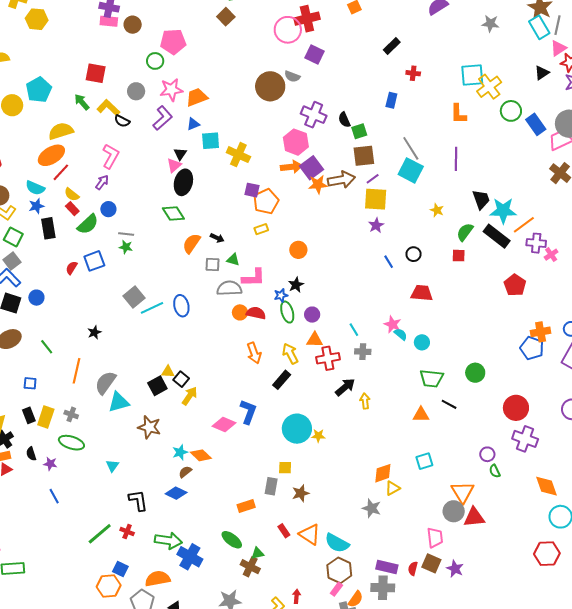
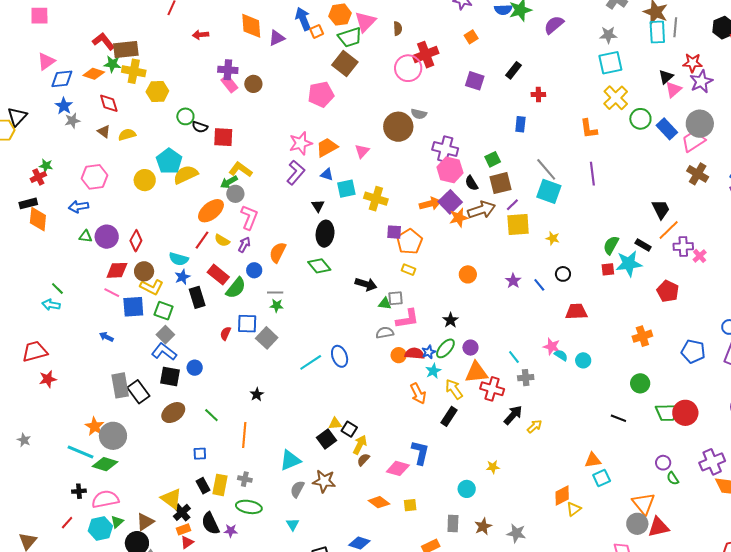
brown square: (226, 17) -> (345, 64), size x1.4
pink rectangle: (109, 21) -> (229, 84), turned 54
cyan rectangle: (539, 27) -> (657, 32), turned 35
pink pentagon: (173, 42) -> (321, 94), moved
pink triangle: (558, 48) -> (673, 90), moved
purple square: (315, 54) -> (475, 81), moved
green circle: (155, 61) -> (185, 116), moved
cyan square: (472, 75) -> (610, 63), moved
gray circle: (136, 91) -> (235, 194), moved
green arrow: (82, 102) -> (229, 182), moved, turned -72
black semicircle: (344, 120) -> (471, 183), moved
black semicircle: (122, 121) -> (200, 127), moved
blue triangle: (193, 124) -> (327, 174), turned 48
yellow semicircle: (61, 131) -> (186, 175), moved
pink hexagon: (296, 142) -> (450, 170), moved
orange ellipse: (51, 155) -> (211, 211), moved
pink triangle: (174, 165) -> (362, 151), moved
yellow semicircle: (72, 194) -> (222, 240), moved
black trapezoid: (481, 199) -> (661, 209), moved
red rectangle: (72, 209) -> (218, 275), size x1.5
yellow star: (437, 210) -> (553, 238), moved
cyan star: (503, 211) -> (629, 264), moved
purple star: (376, 225) -> (513, 281), moved
yellow rectangle: (261, 229) -> (409, 270), turned 48
black rectangle: (497, 236) -> (643, 245), size x0.6
black arrow: (217, 238) -> (366, 284), size x1.5
orange semicircle: (191, 243) -> (278, 252), moved
orange circle: (298, 250) -> (468, 274), moved
blue square: (94, 261) -> (247, 324), turned 30
gray square: (213, 265) -> (396, 298), moved
gray semicircle: (229, 288) -> (385, 333), size x0.7
blue star: (281, 295) -> (429, 352), moved
gray square: (134, 297) -> (267, 338), moved
green ellipse: (287, 312) -> (445, 348), turned 65
orange cross: (541, 332) -> (642, 336), moved
orange triangle: (315, 340) -> (476, 372), size x1.4
red cross: (328, 358) -> (492, 389), turned 35
green trapezoid: (431, 378) -> (667, 412), moved
gray semicircle: (105, 383) -> (297, 489), moved, size x0.7
yellow arrow: (365, 401) -> (535, 426), turned 63
orange triangle: (421, 415) -> (593, 460), moved
cyan circle: (297, 429) -> (467, 489), moved, size x0.6
purple cross: (525, 439) -> (712, 462), moved, turned -35
cyan star: (180, 452) -> (433, 371), moved
black semicircle: (31, 454) -> (210, 523), size x1.6
yellow square: (285, 468) -> (410, 505), moved
brown semicircle: (185, 472) -> (363, 460), moved
gray star: (372, 508) -> (516, 533), moved

